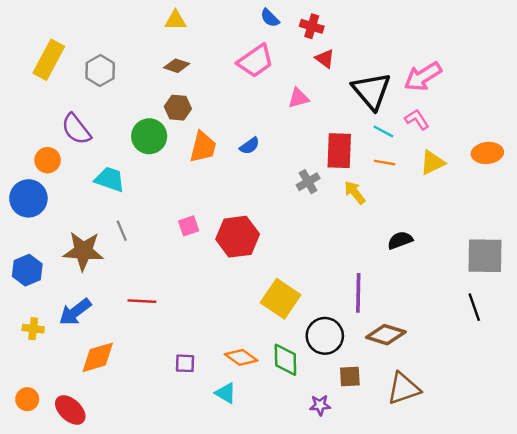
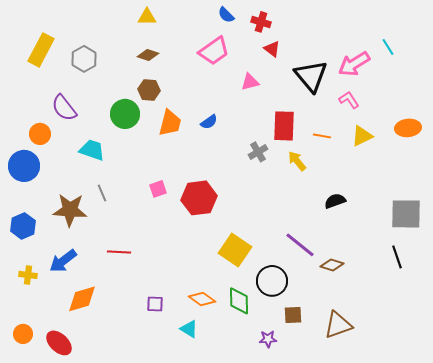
cyan line: (383, 131) -> (388, 47), moved, turned 30
purple line: (358, 293) -> (300, 245), turned -52
brown diamond: (386, 335) -> (332, 265), moved, size x0.7

